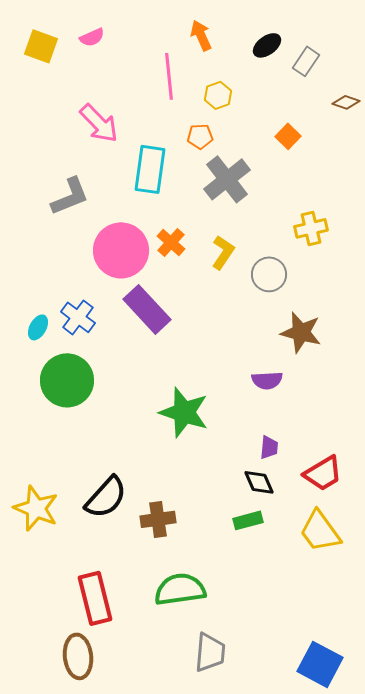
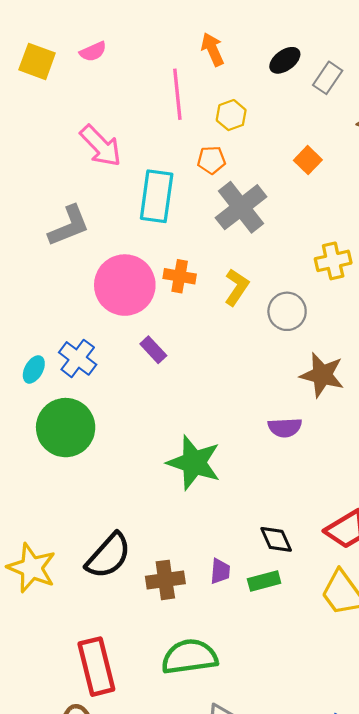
orange cross: (171, 242) -> (180, 276), turned -32
purple rectangle: (147, 309) -> (153, 350), size x0.5
purple trapezoid: (269, 447) -> (220, 571), moved

